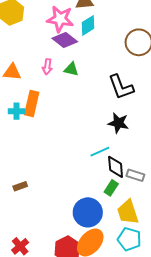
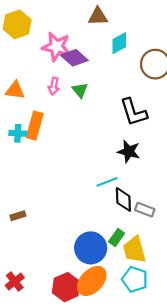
pink star: (60, 19) -> (56, 47), moved
cyan diamond: (88, 25) -> (119, 43), moved
green triangle: (71, 69) -> (80, 90), turned 35
green rectangle: (111, 188) -> (117, 238), moved

